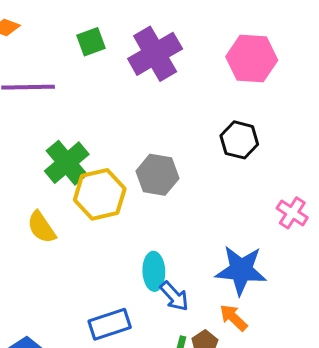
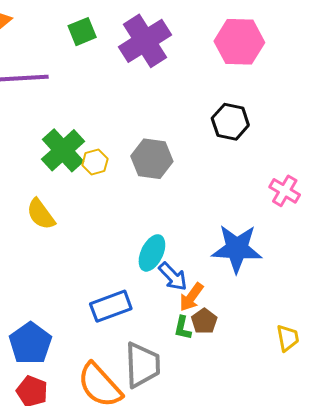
yellow hexagon: (100, 194) -> (95, 162), moved, size x0.5
cyan ellipse: (154, 271) -> (152, 253), turned 30
orange arrow: (234, 318) -> (191, 297), moved, turned -96

